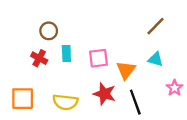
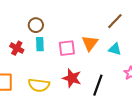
brown circle: (49, 31) -> (36, 25), moved
orange triangle: (126, 70) -> (90, 43), moved
black line: (135, 102) -> (98, 85), turned 40

